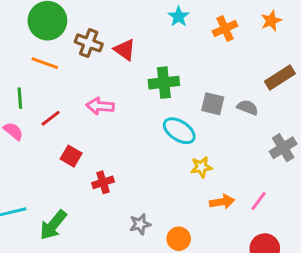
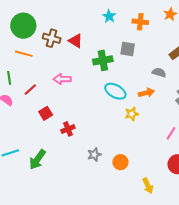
orange cross: (225, 28) -> (140, 22), turned 35
gray square: (213, 104) -> (128, 49), moved
red square: (71, 156) -> (46, 113), turned 32
orange arrow: (222, 202) -> (146, 93), moved

